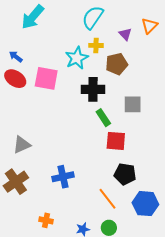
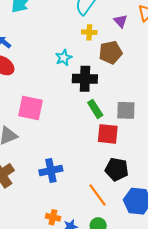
cyan star: (77, 58) -> (64, 58), moved, size x0.7
pink square: (46, 78) -> (30, 108), moved
gray square: (133, 104) -> (126, 110), moved
orange cross: (46, 220) -> (53, 217), moved

